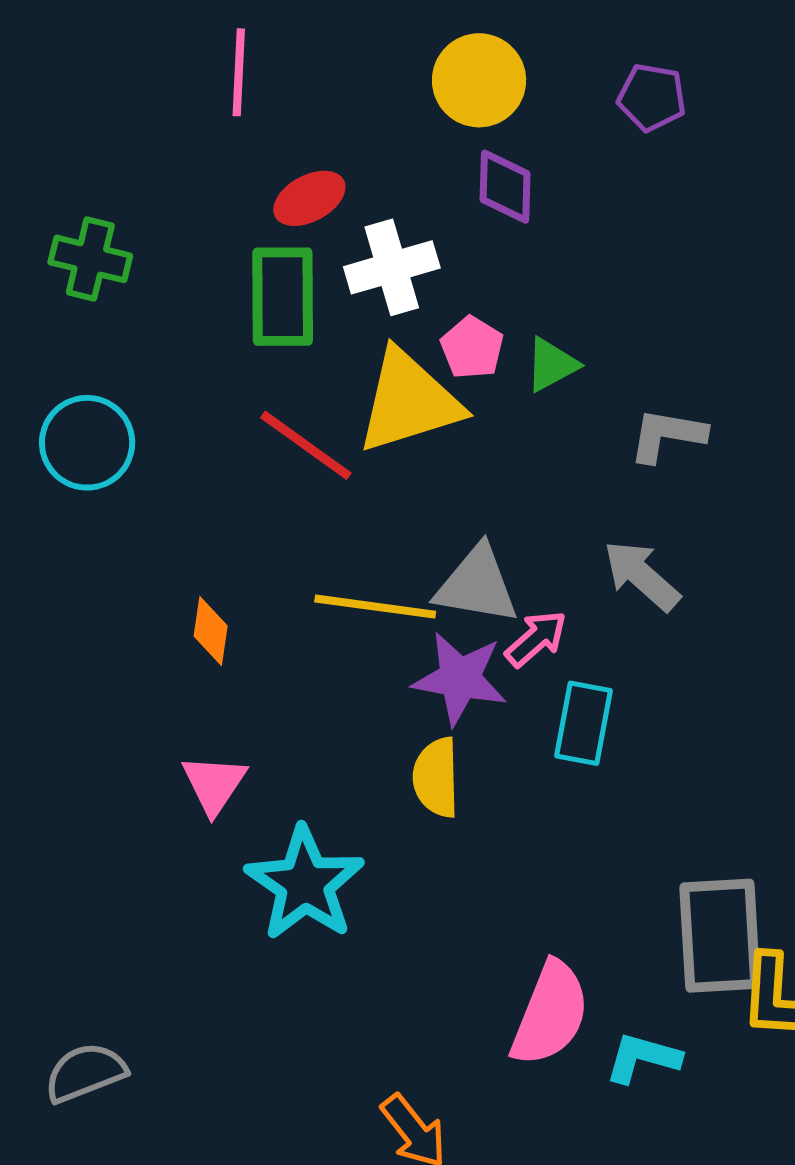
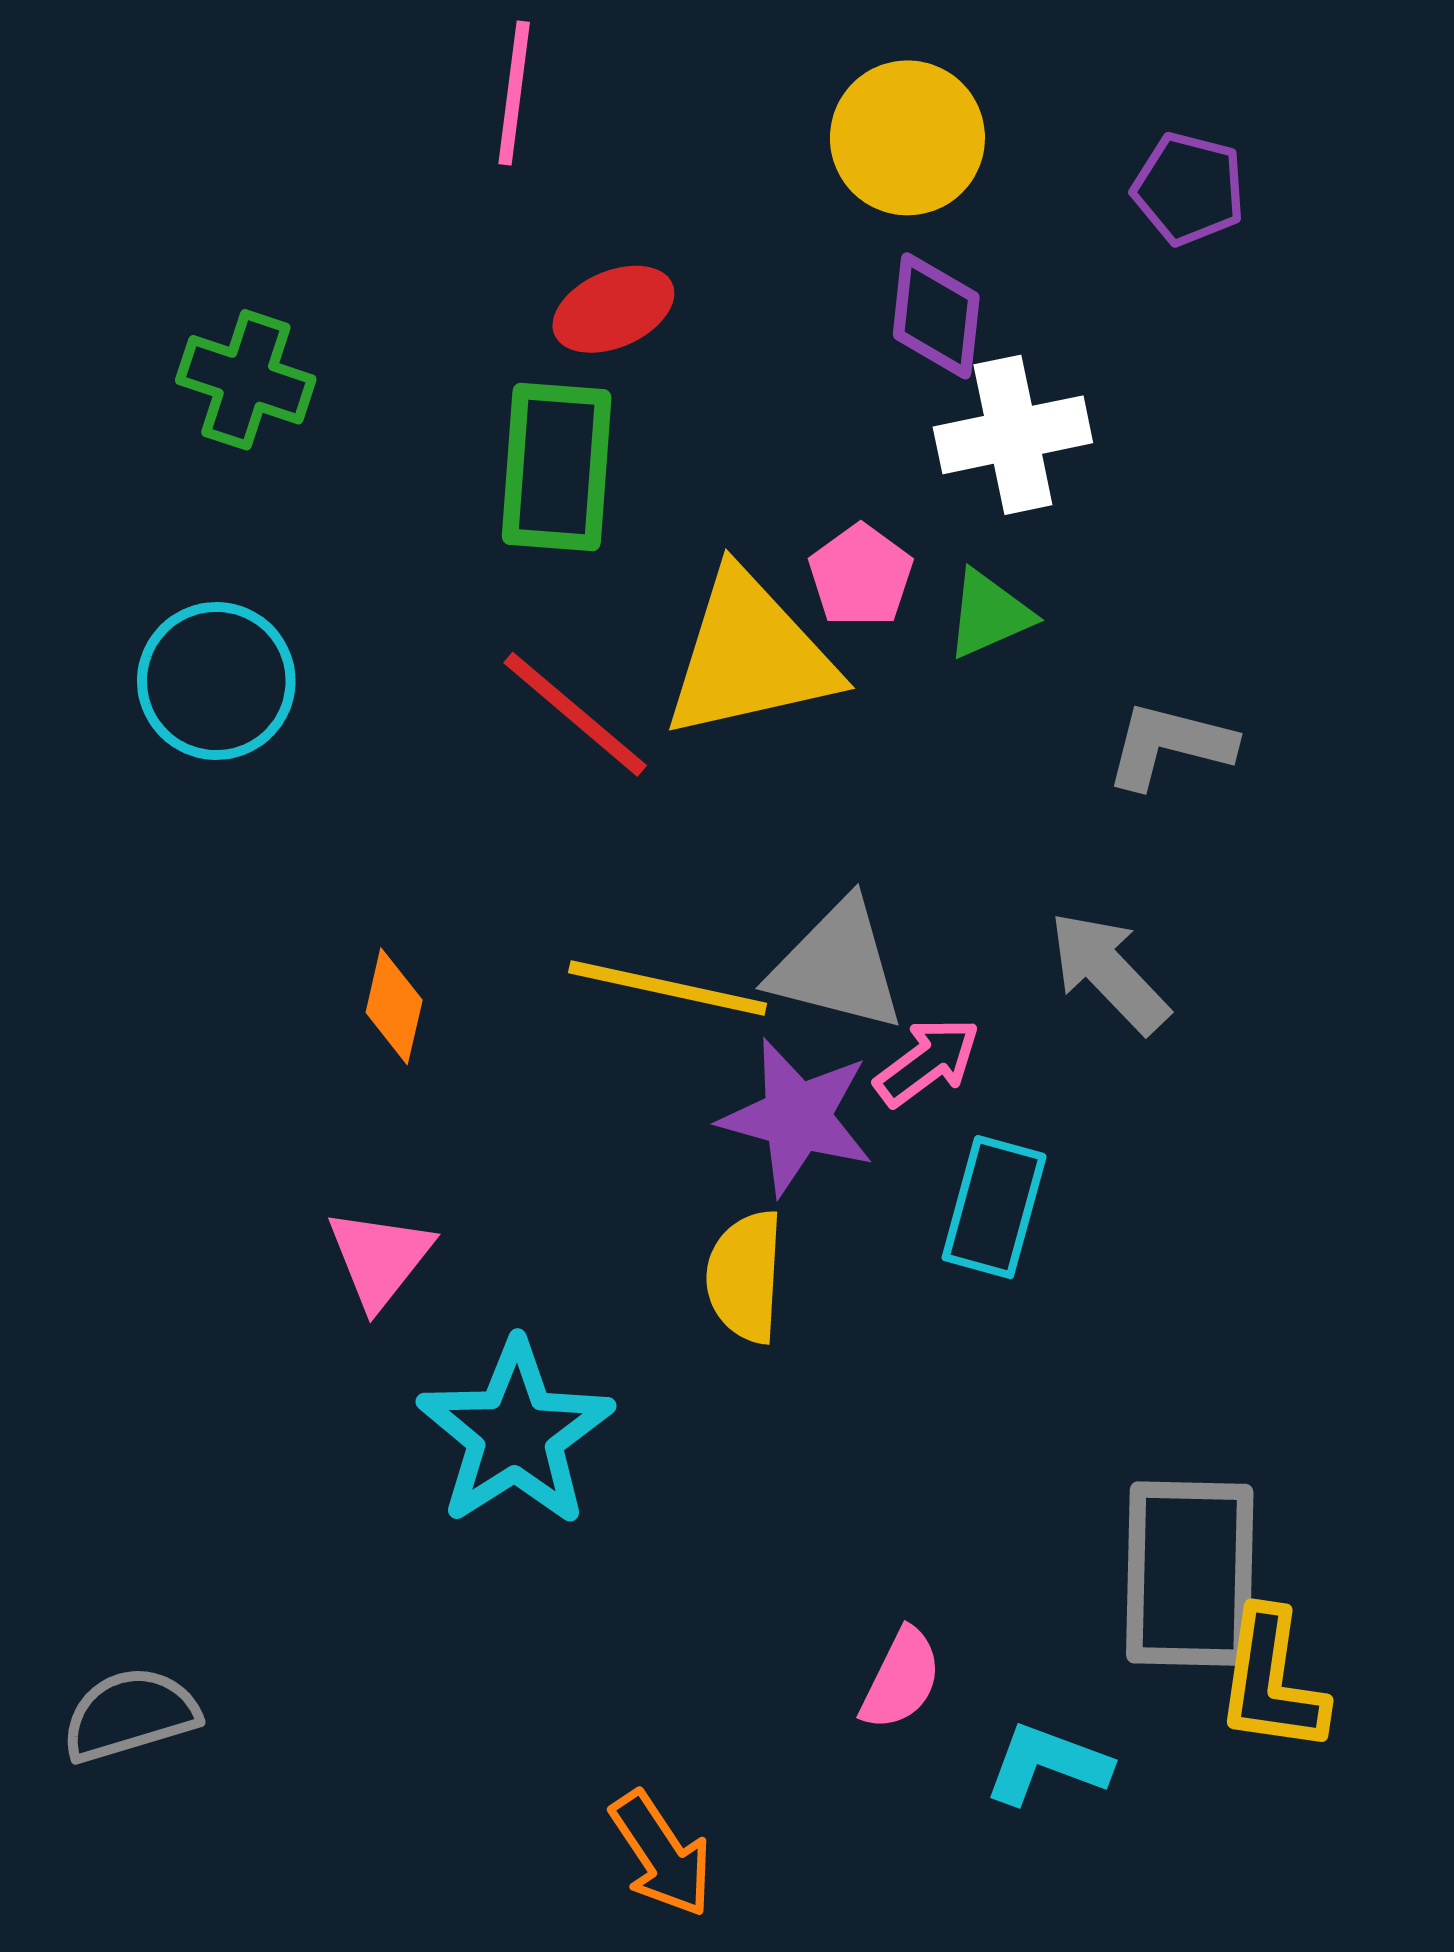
white cross: (392, 267) -> (1013, 435), moved
pink semicircle: (550, 1014) -> (901, 1679), size x0.6

